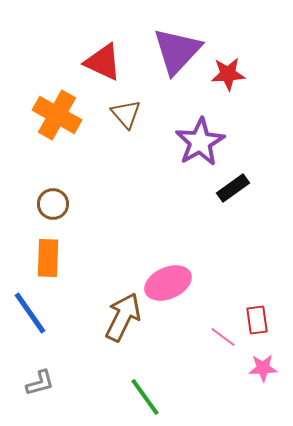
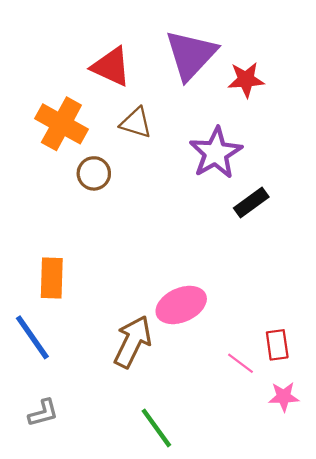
brown triangle: (126, 114) -> (136, 123), turned -32
brown circle: (53, 204) -> (94, 173), moved

